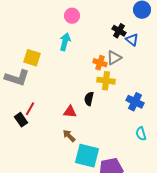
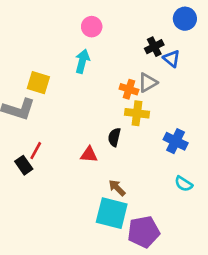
black cross: (119, 31) -> (154, 47), turned 32
cyan semicircle: (141, 134) -> (184, 184), turned -40
brown arrow: (69, 136) -> (117, 188), moved

